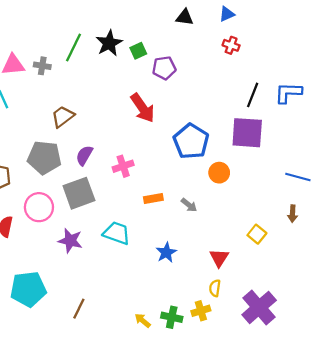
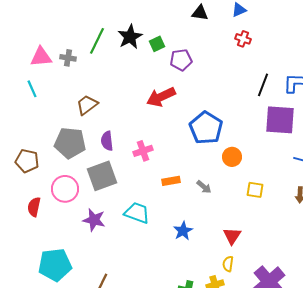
red arrow: (143, 108) -> (161, 97), turned 100
purple square: (247, 133) -> (280, 120), moved
purple semicircle: (84, 155) -> (107, 141), turned -36
yellow square: (257, 234) -> (255, 190), moved, turned -30

